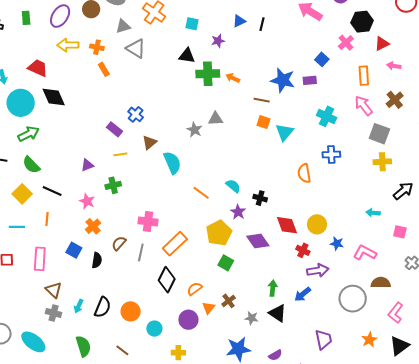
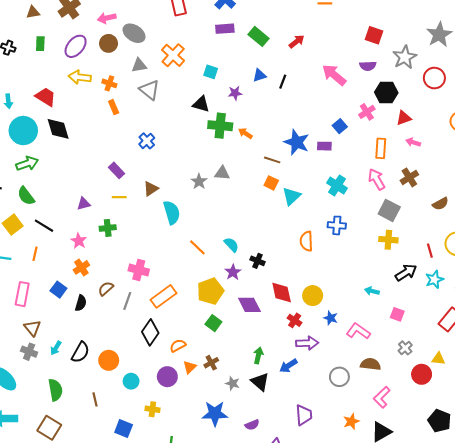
blue cross: (136, 114) -> (147, 141), moved
gray circle: (353, 299) -> (339, 377), size x0.7
brown line: (122, 350) -> (95, 399), turned 32

